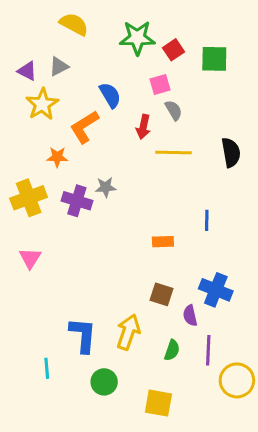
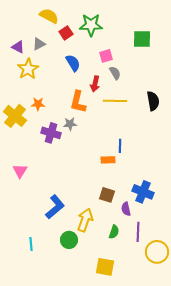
red square: (174, 50) -> (66, 33), moved
orange L-shape: (84, 127) -> (78, 102), moved, turned -45
yellow cross: (29, 198) -> (15, 116), moved, turned -30
blue line: (207, 220) -> (120, 146), moved
blue L-shape: (83, 335) -> (55, 207), moved, turned 45
green circle: (104, 382) -> (69, 240), moved

